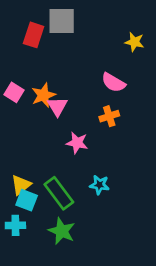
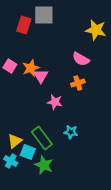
yellow star: (134, 42) -> (96, 30), size x1.5
yellow triangle: (21, 185) -> (15, 141), moved
cyan square: (27, 200) -> (28, 152), moved
cyan cross: (15, 225) -> (11, 161), turned 32

